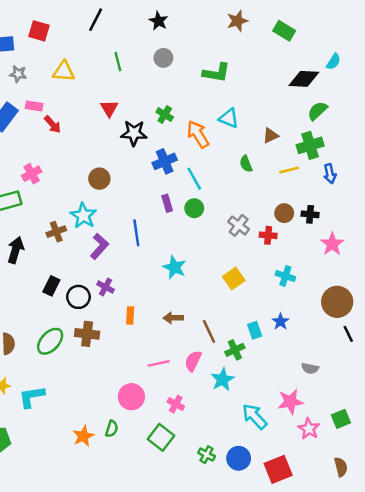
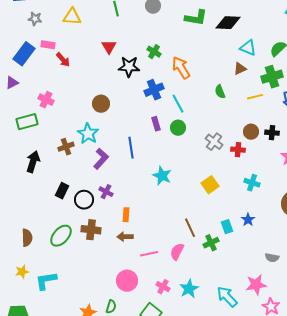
black diamond: (304, 79) -> (228, 23), moved
cyan triangle: (229, 118) -> (248, 48), moved
pink cross: (32, 174) -> (46, 100), turned -35
brown arrow: (173, 318) -> (125, 237), moved
cyan star: (223, 379) -> (189, 289), moved

